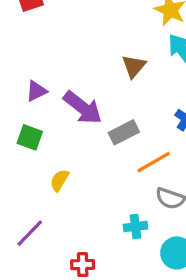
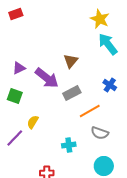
brown triangle: (134, 66) -> (71, 61), moved
cyan cross: (135, 227) -> (69, 145), moved
purple line: (30, 233) -> (15, 138), moved

